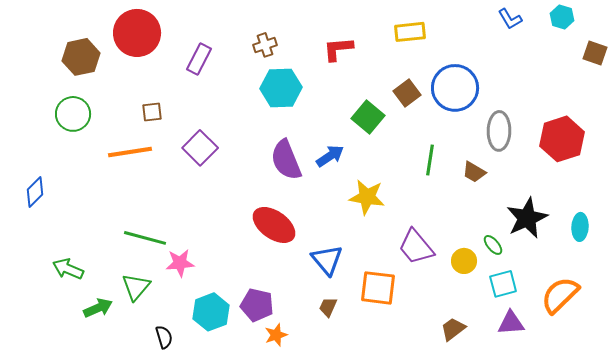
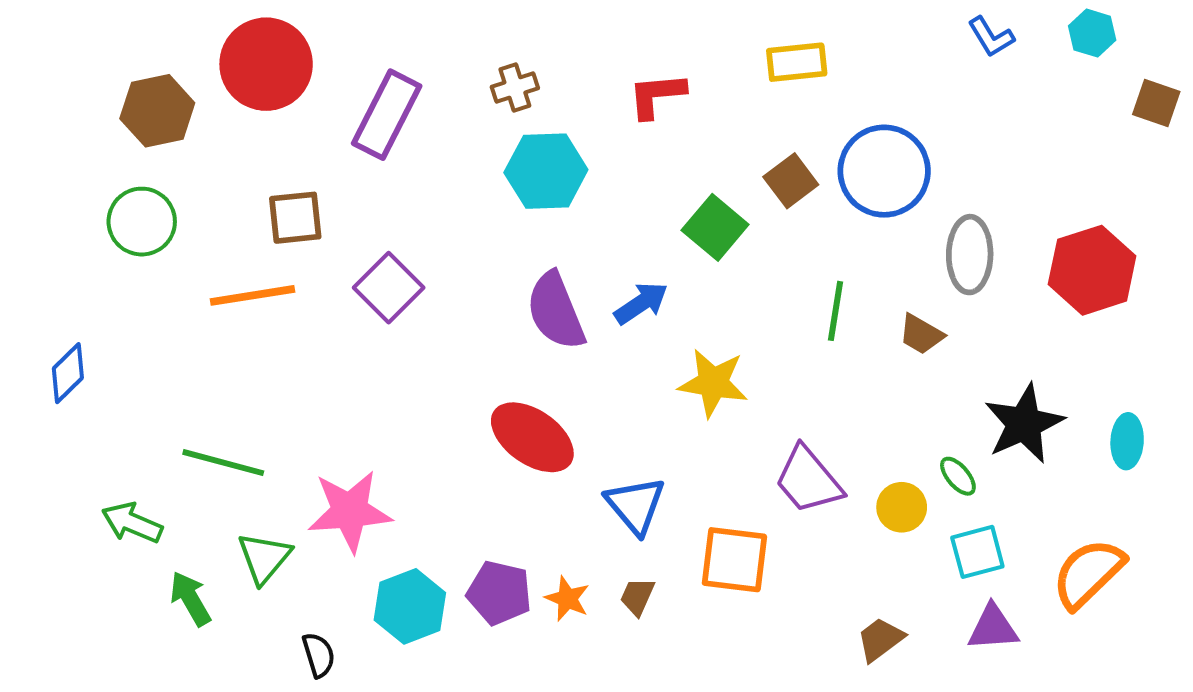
purple rectangle: (199, 59) -> (387, 115), size x1.4
brown square: (152, 112) -> (295, 218), size x1.4
green line: (145, 238) -> (223, 463), moved
pink star: (180, 263) -> (350, 511), size x1.5
green arrow: (98, 308) -> (190, 599), turned -96
orange star: (276, 335) -> (567, 599), moved, turned -30

